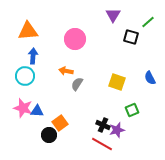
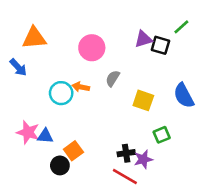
purple triangle: (113, 15) -> (143, 39), moved, turned 42
blue arrow: (33, 56) -> (18, 67), moved, turned 133
cyan circle: (25, 76) -> (61, 93), moved
blue semicircle: (150, 78) -> (184, 96), size x1.5
gray semicircle: (77, 84) -> (113, 78), moved
black cross: (103, 125) -> (126, 153), turned -32

